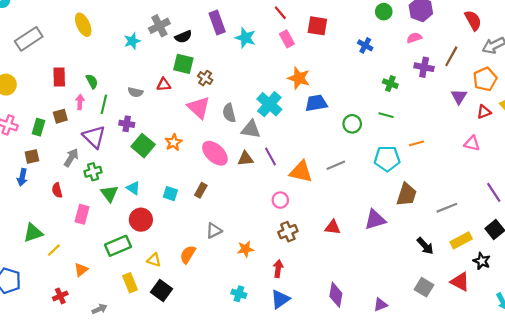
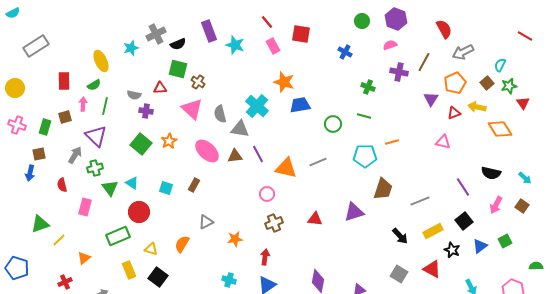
yellow ellipse: (83, 25) -> (101, 61), moved
green semicircle: (92, 81) -> (94, 85), turned 88
purple cross: (127, 124) -> (146, 111), moved

